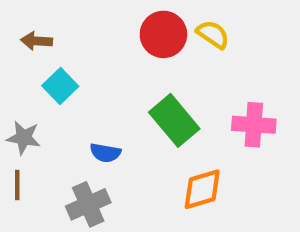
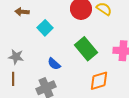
cyan square: (60, 86) -> (45, 28), moved
blue semicircle: (105, 153) -> (54, 64), turned 32

